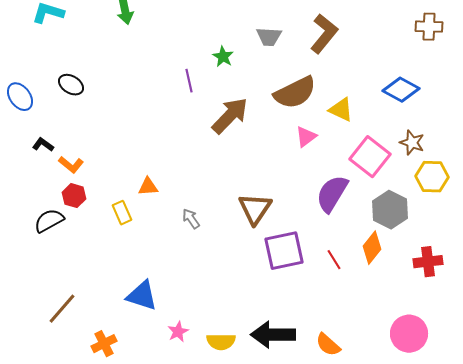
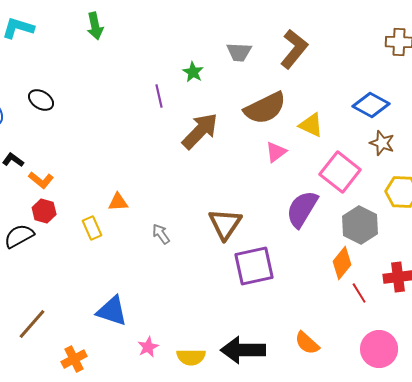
brown star: (412, 143) -> (382, 143), moved
red line: (334, 260) -> (359, 293), moved
orange semicircle: (328, 345) -> (307, 343), moved

